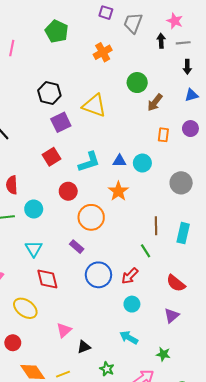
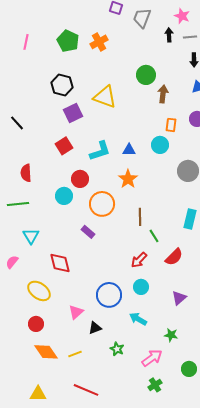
green pentagon: (57, 31) -> (68, 41), moved
orange cross: (103, 52) -> (99, 42), moved
brown arrow: (155, 102) -> (163, 94), turned 150
cyan circle: (142, 163) -> (160, 145), moved
cyan circle: (34, 209) -> (64, 196), moved
brown line: (156, 226) -> (140, 217), moved
cyan triangle: (34, 249) -> (31, 236), moved
blue circle: (98, 275) -> (109, 295), moved
red semicircle: (176, 283) -> (174, 257), moved, turned -84
red circle: (13, 343) -> (36, 324), moved

